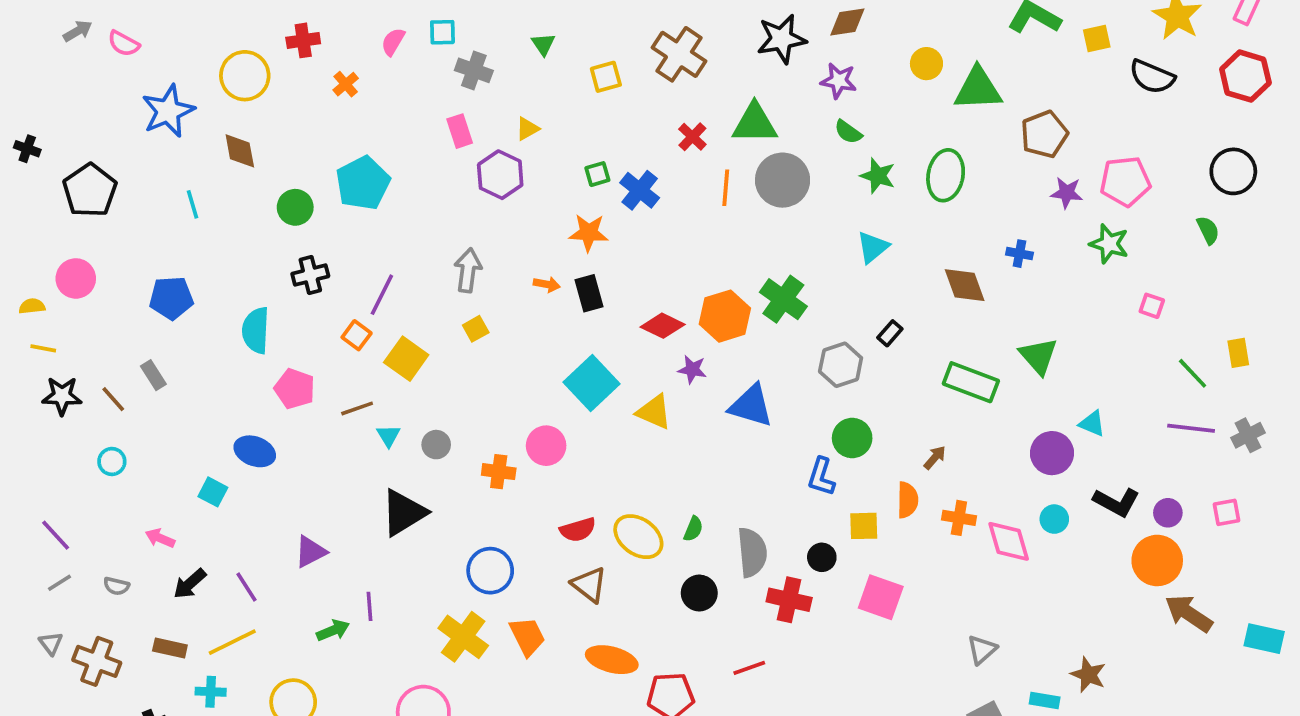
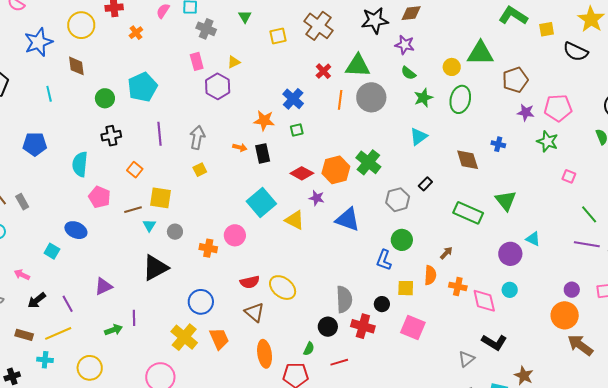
yellow circle: (926, 64) -> (452, 67), moved
green square: (597, 174) -> (297, 130), moved
green star: (878, 176) -> (423, 98), turned 30
purple line: (382, 295) -> (159, 134), moved, turned -35
yellow square: (406, 359) -> (160, 198), moved, turned -30
gray rectangle: (153, 375) -> (22, 202), moved
black L-shape: (1116, 502) -> (494, 342), moved
green semicircle: (693, 529) -> (309, 349), moved
black circle: (699, 593) -> (328, 327), moved
orange ellipse: (612, 660) -> (265, 354), turned 64

